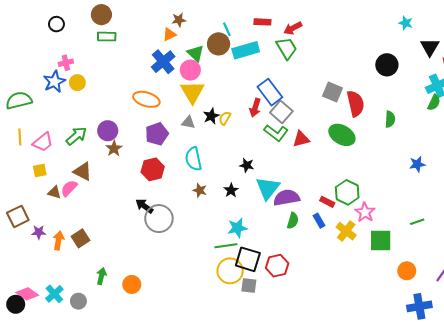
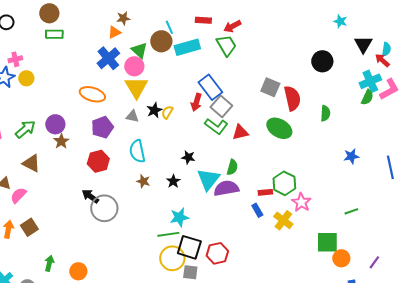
pink semicircle: (69, 188) -> (18, 195), moved
red rectangle: (327, 202) -> (265, 192), turned -32
green semicircle: (293, 221) -> (232, 167), moved
green square: (381, 241) -> (327, 242), moved

